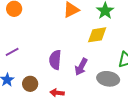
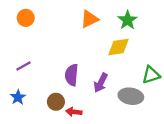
brown circle: (30, 84) -> (56, 102), moved

